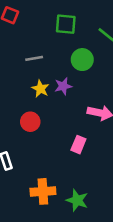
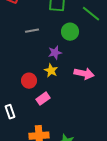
yellow star: (40, 89) -> (51, 71), moved
pink rectangle: (78, 145) -> (43, 99), moved, turned 32

